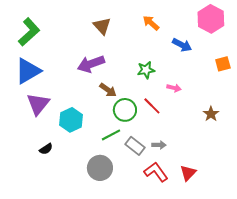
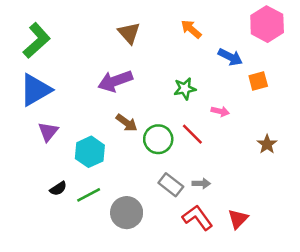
orange square: (223, 64) -> (258, 81), moved
brown arrow: (108, 90) -> (127, 123), moved
purple triangle: (38, 104) -> (48, 132), size x0.7
green line: (111, 135) -> (89, 195), moved

